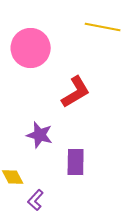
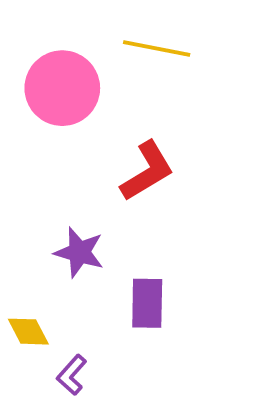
yellow line: (103, 27) -> (157, 49), moved

